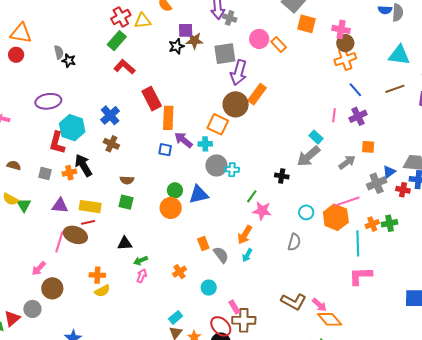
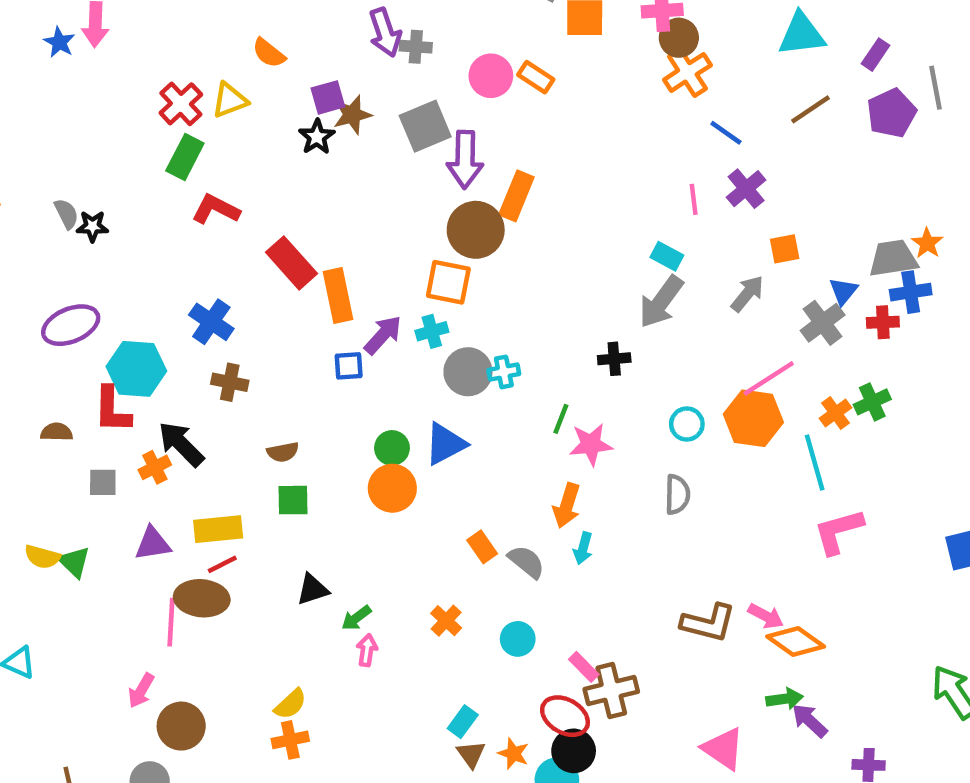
purple arrow: (183, 140) -> (383, 335), turned 108
brown semicircle: (14, 165) -> (57, 432), moved
orange cross: (97, 275) -> (290, 740), moved

